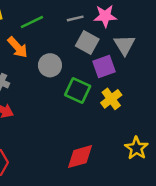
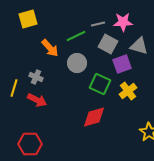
green line: (32, 22) -> (76, 36), moved
gray triangle: (124, 45) -> (139, 46), turned -42
red diamond: (80, 157) -> (94, 117), moved

